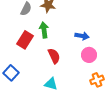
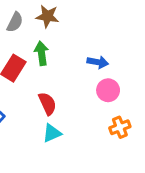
red semicircle: (54, 56) -> (47, 104), moved
cyan triangle: (51, 84) -> (52, 133), turned -40

